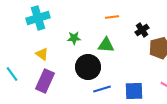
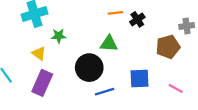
black cross: (142, 30) -> (137, 19), moved
green star: (74, 38) -> (59, 36), moved
blue square: (134, 91) -> (140, 79), moved

